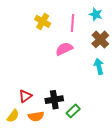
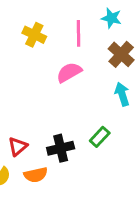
green rectangle: (73, 111) -> (100, 137), moved

